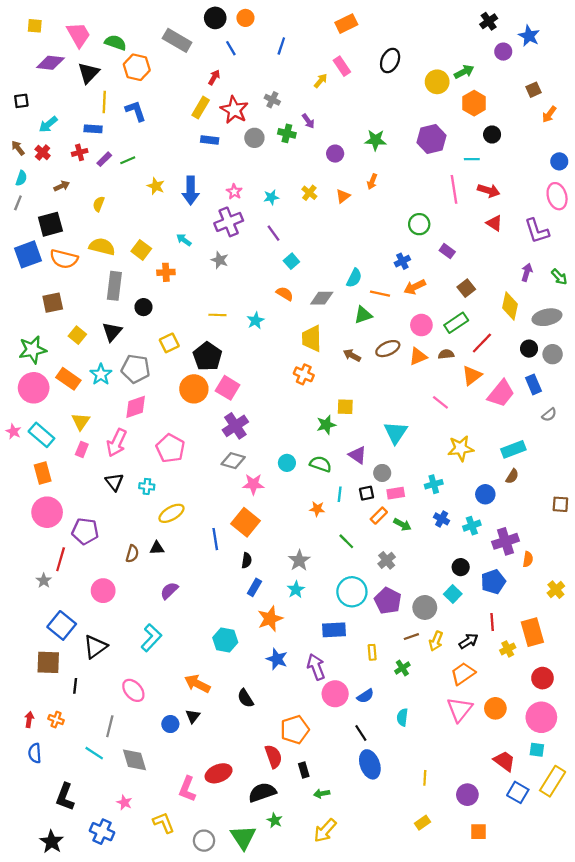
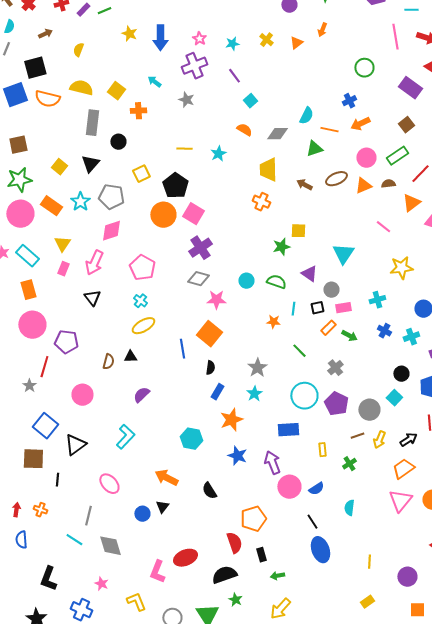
purple rectangle: (447, 251) -> (410, 88), moved, size x1.6
brown square: (53, 303) -> (18, 145), moved
cyan cross: (147, 486) -> (140, 301), moved, turned 32

